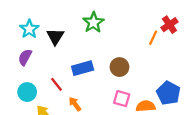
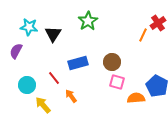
cyan star: (29, 29) -> (29, 27), turned -30
purple semicircle: (25, 57) -> (16, 51), moved
pink square: (122, 99) -> (117, 82), moved

